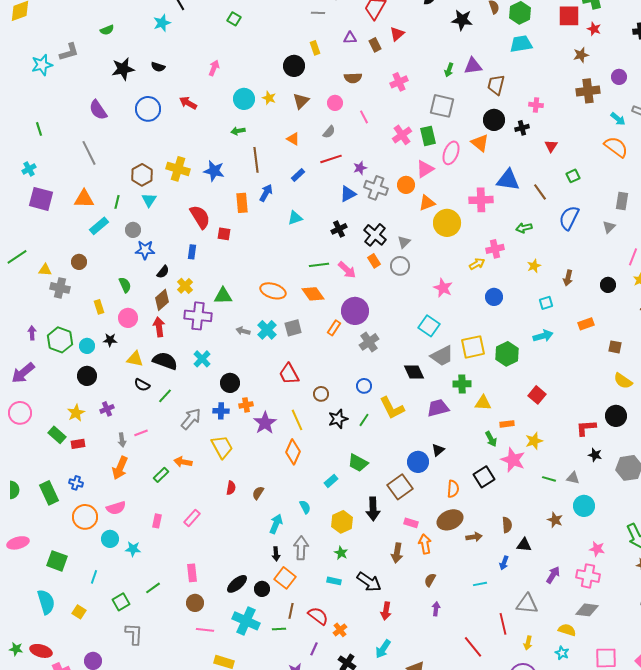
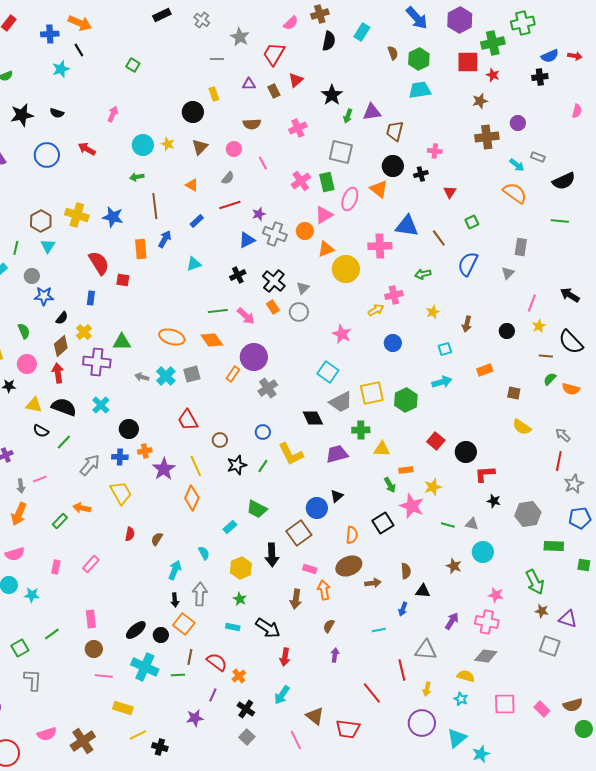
black star: (462, 20) -> (332, 95), moved, turned 30
black circle: (616, 416) -> (466, 452), moved

